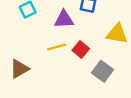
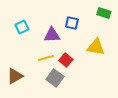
gray square: (102, 71) -> (55, 78), moved

